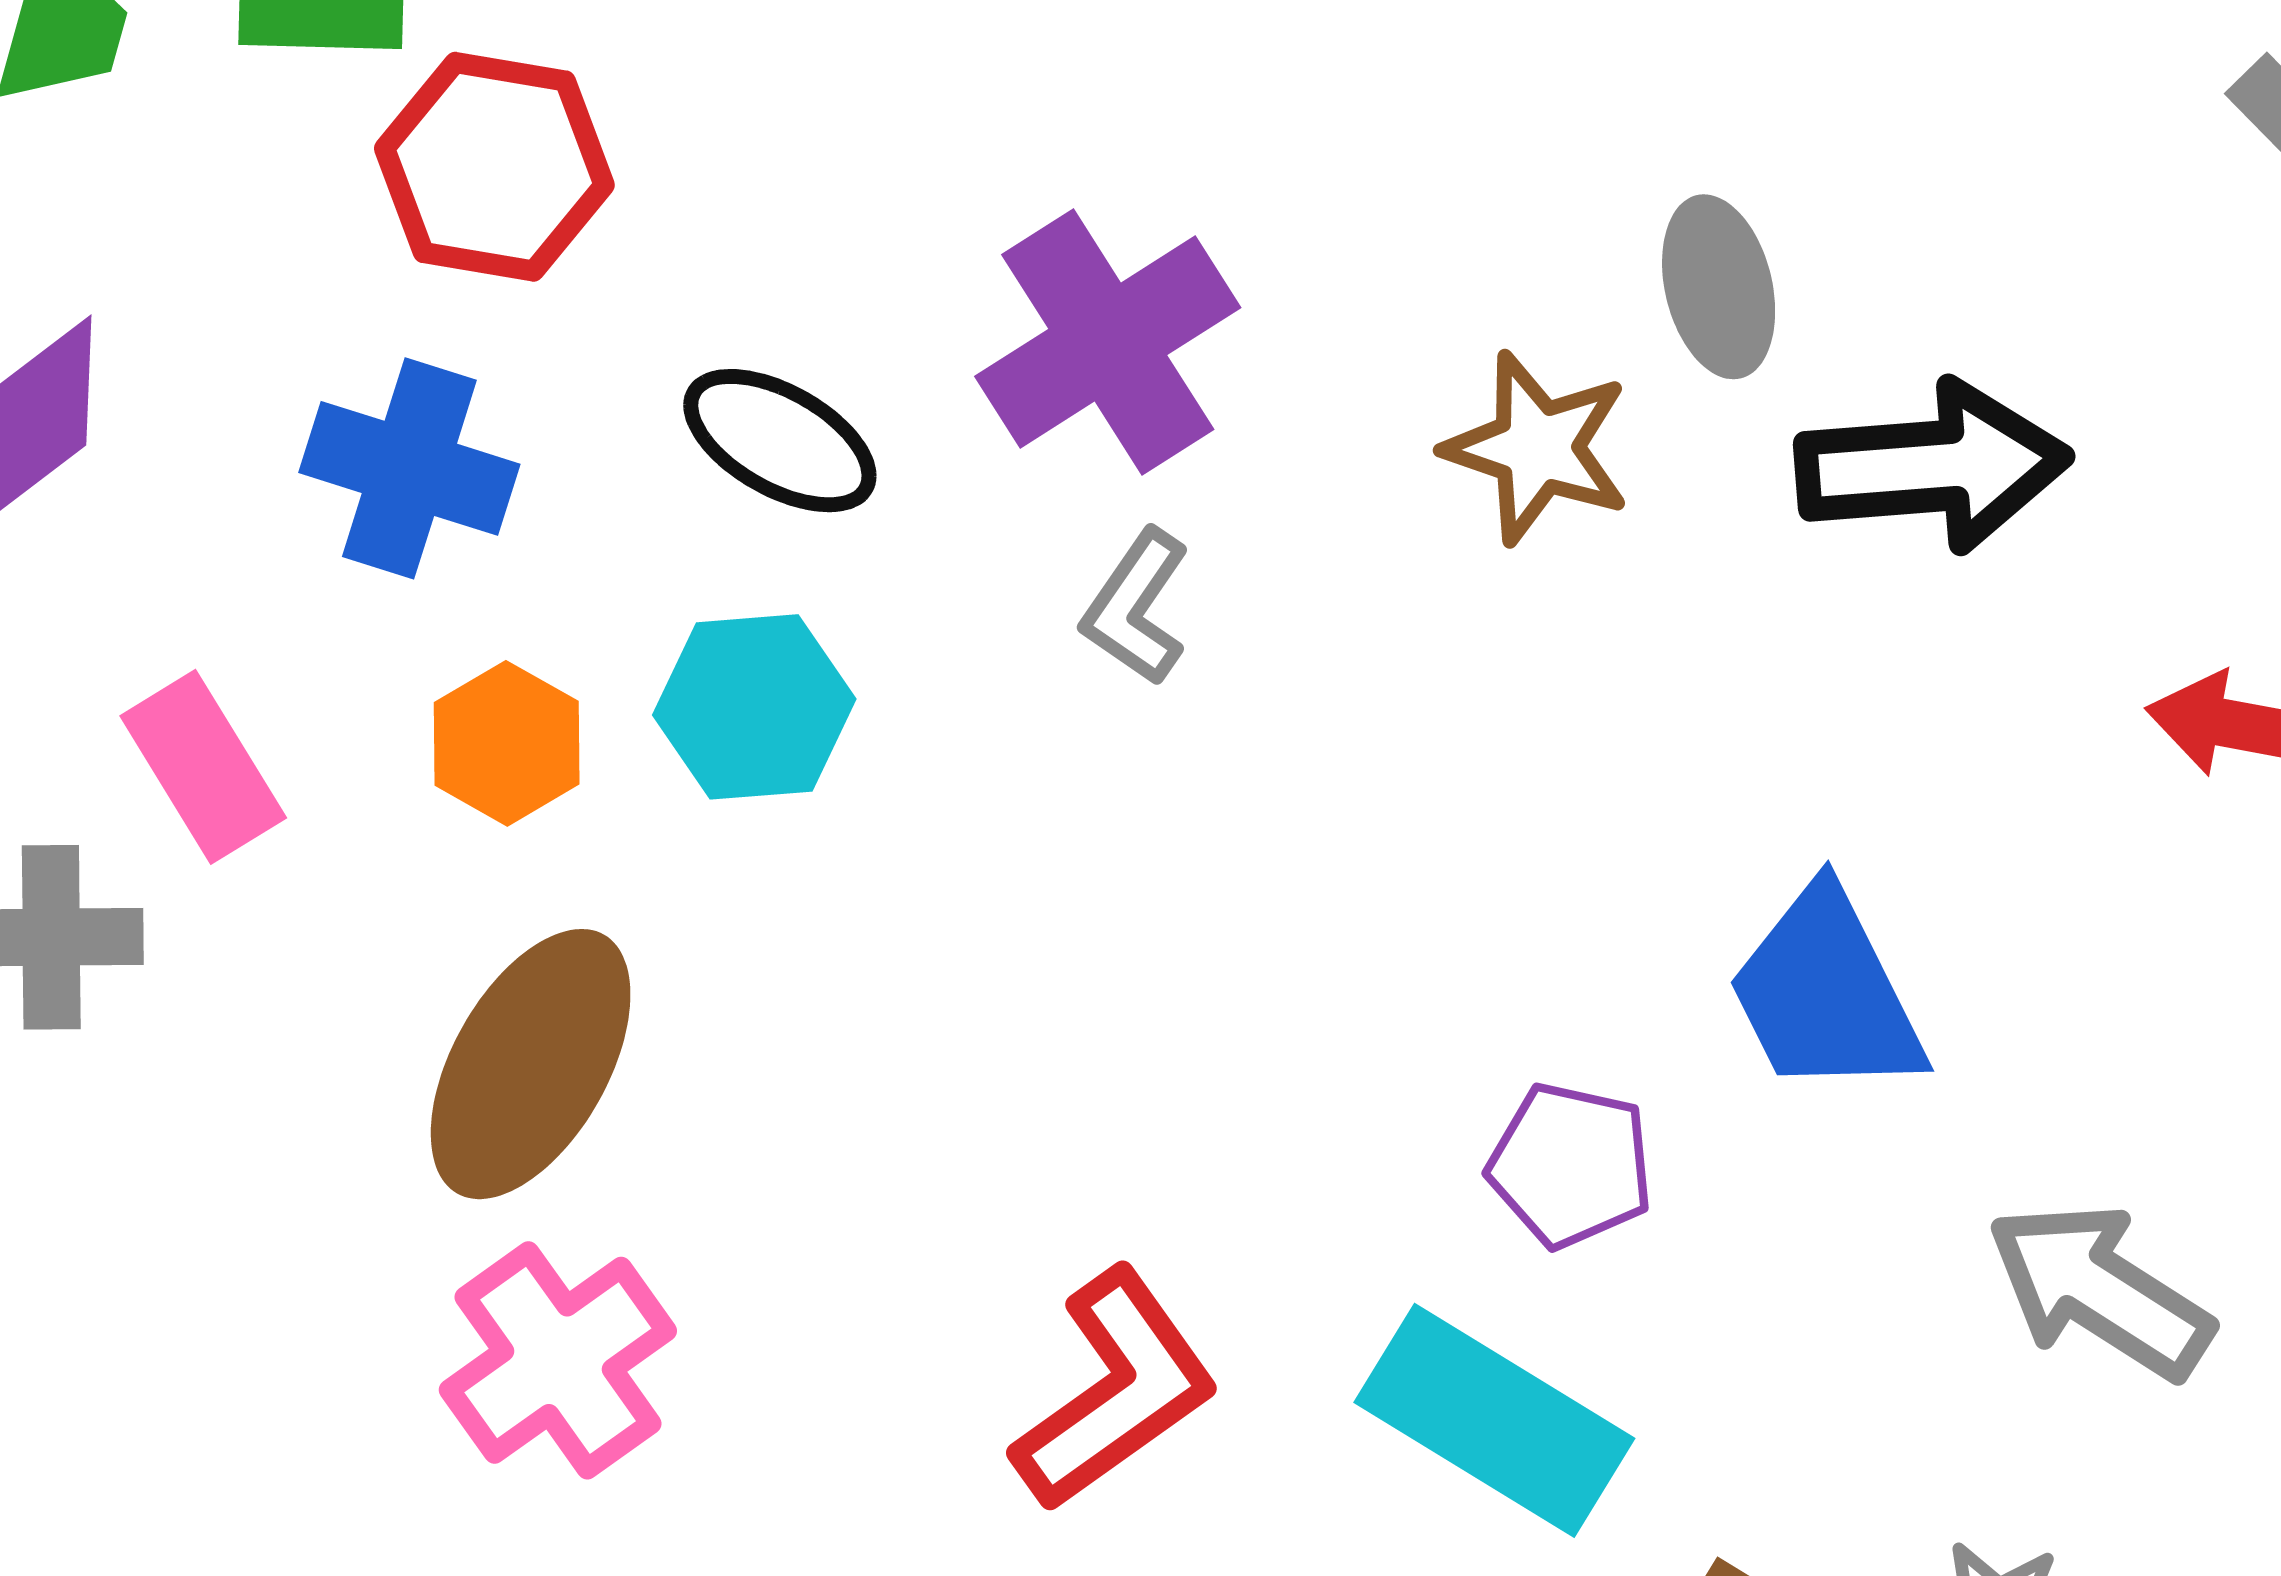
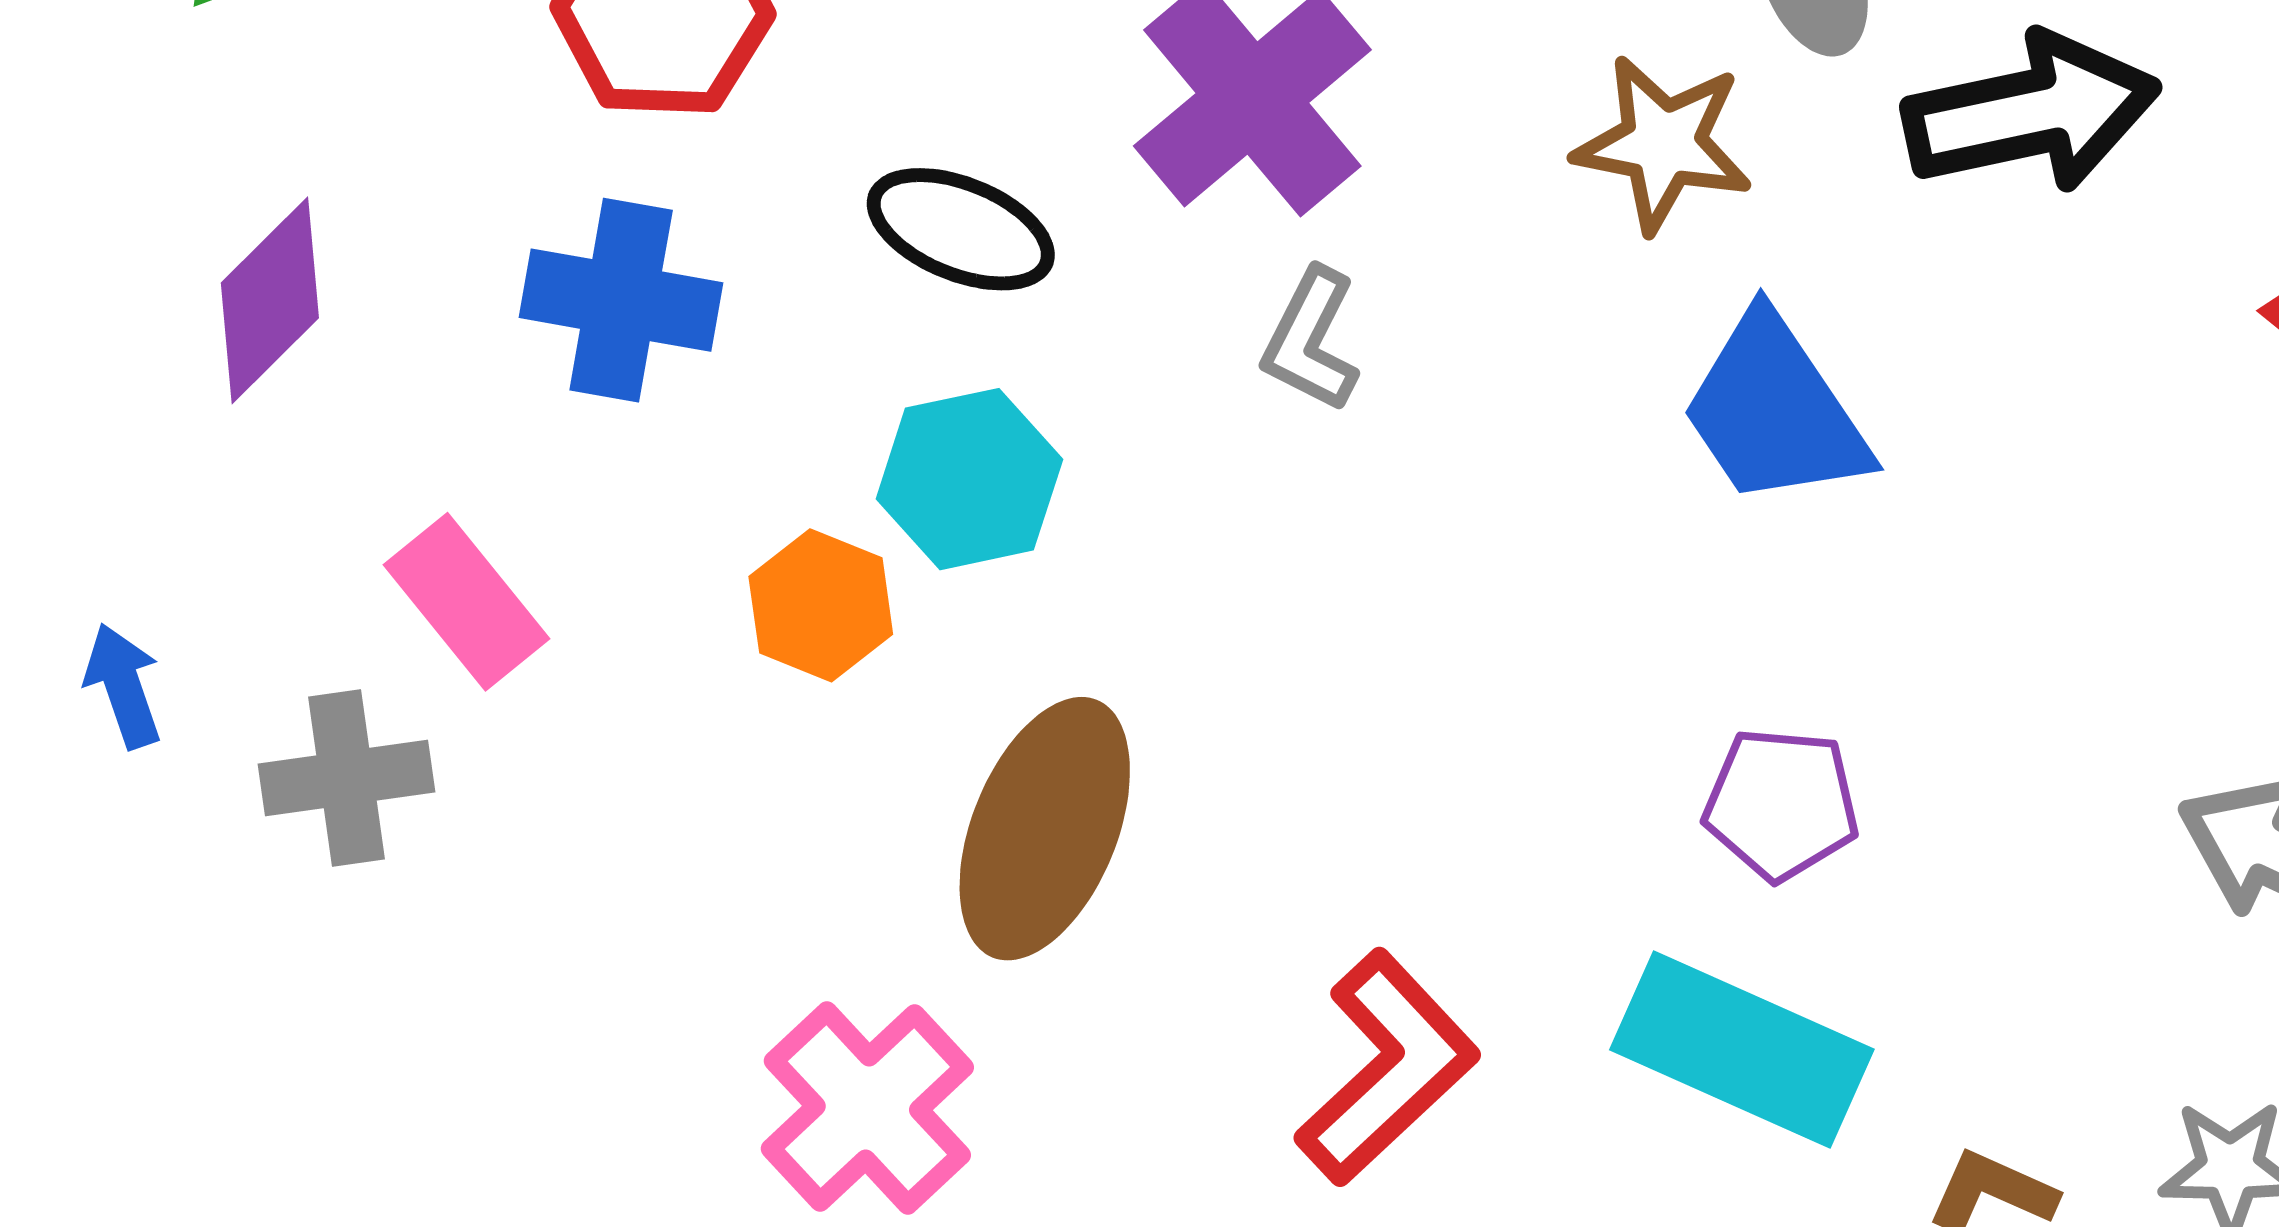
orange hexagon: (507, 743) -> (821, 605), moved
blue trapezoid: (1826, 993) -> (1775, 411), moved
brown ellipse: (531, 1064) -> (1045, 829), moved

